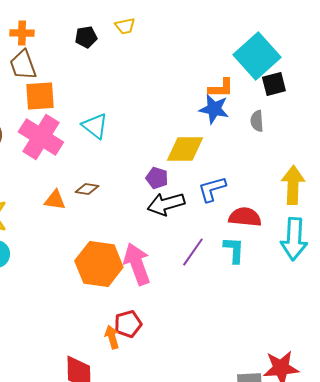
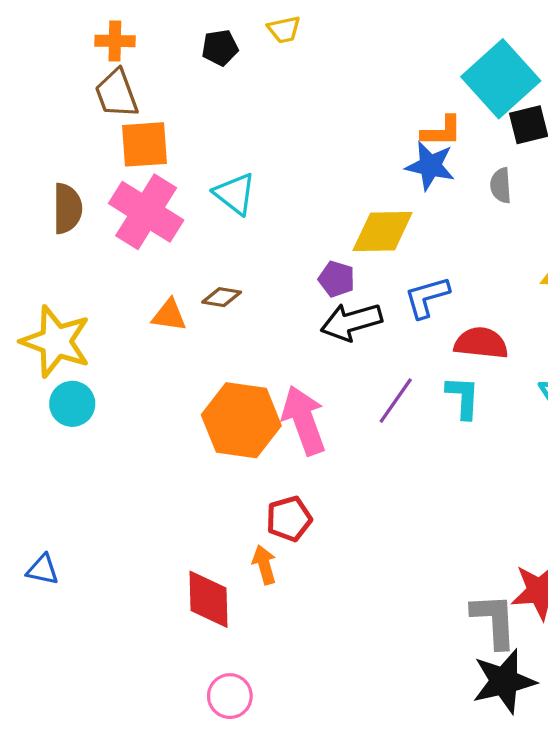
orange arrow: (112, 337) -> (264, 565), moved

